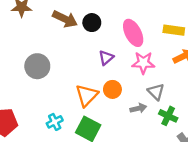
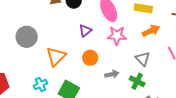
gray triangle: (156, 92) -> (143, 59), moved
orange triangle: (87, 95) -> (56, 56), moved

